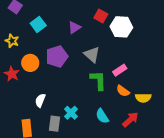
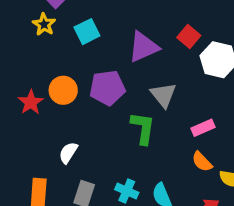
purple triangle: (74, 27) -> (144, 47), size x1.5
yellow star: (12, 41) -> (44, 24), moved
green L-shape: (98, 80) -> (143, 128), moved
cyan cross: (71, 113) -> (127, 191), moved, turned -32

